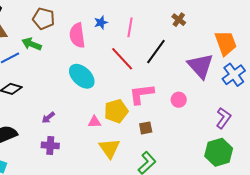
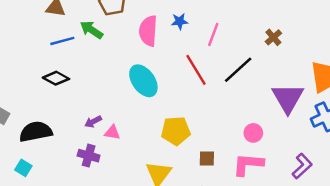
pink L-shape: (141, 94) -> (248, 164), moved
pink triangle: (94, 122) -> (112, 132), moved

